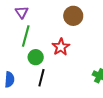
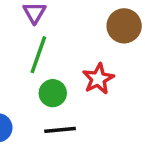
black line: (41, 78) -> (60, 130), turned 66

